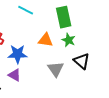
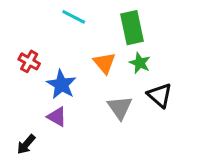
orange triangle: (46, 40) -> (104, 63), turned 42
blue star: (18, 54) -> (61, 84), turned 30

